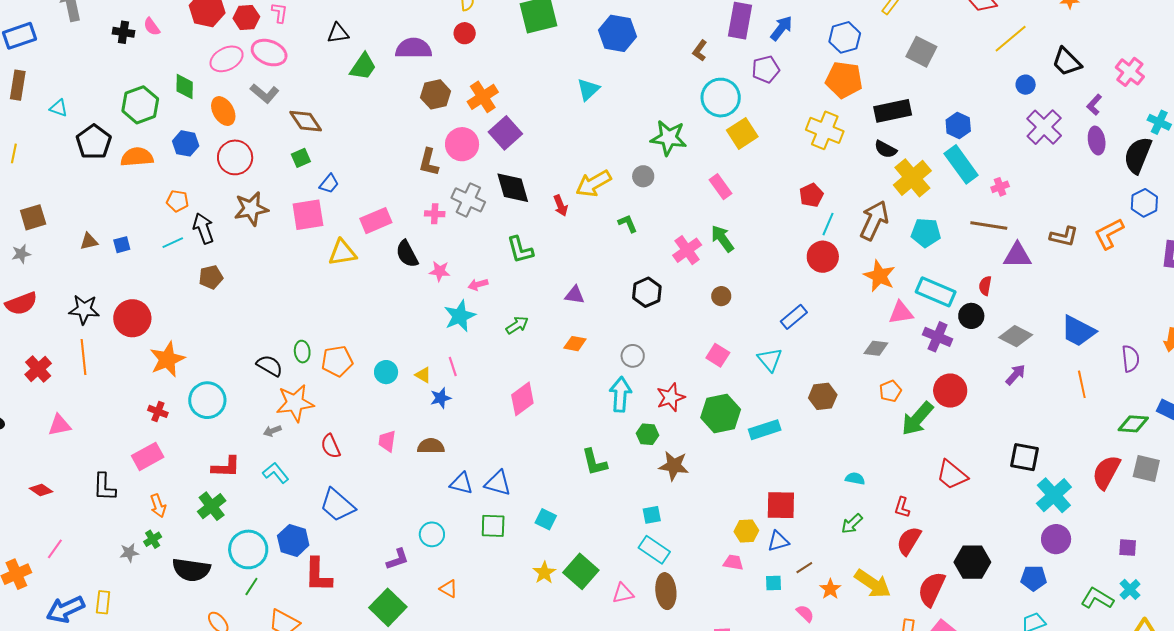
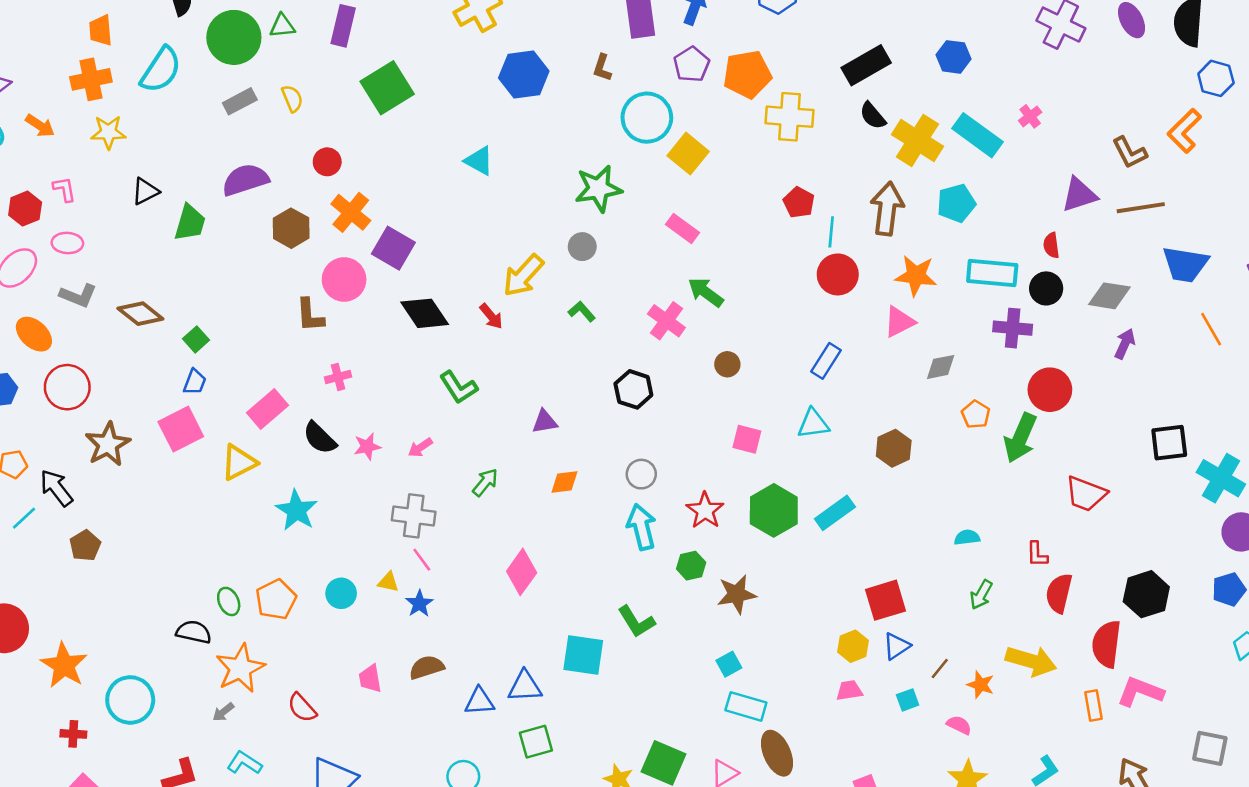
red circle: (465, 33) -> (327, 162), moved
blue hexagon: (617, 33) -> (524, 75), moved
pink ellipse: (269, 53) -> (67, 243), size x0.7
orange pentagon: (844, 80) -> (747, 74), moved
cyan triangle: (588, 89) -> (479, 161), turned -30
black semicircle: (886, 149) -> (873, 116), turned 40
green square: (301, 158) -> (196, 339), moved
cyan rectangle: (961, 164) -> (977, 135), moved
gray cross: (468, 200) -> (414, 516), moved
brown line: (989, 226) -> (1141, 208), moved
brown L-shape: (1064, 237) -> (1130, 153), turned 68
pink triangle: (901, 313) -> (899, 322), moved
cyan star: (460, 316) -> (297, 510), moved
cyan triangle: (770, 360) -> (813, 424), turned -40
cyan square: (546, 519) -> (583, 655), moved, size x1.6

